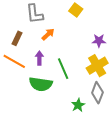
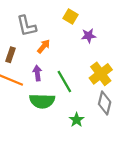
purple star: (99, 41) -> (89, 36), moved
green star: (78, 105) -> (77, 120), moved

